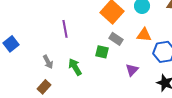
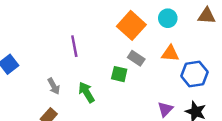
purple triangle: (132, 70) -> (165, 109), moved

